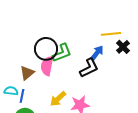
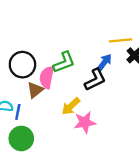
black circle: (46, 49) -> (22, 65), moved
brown triangle: (27, 73) -> (35, 90), moved
yellow arrow: (58, 99) -> (71, 106), moved

